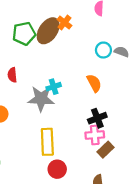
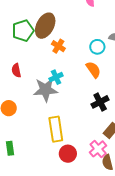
orange cross: (65, 23) -> (58, 46), moved
cyan circle: (103, 50) -> (97, 47), moved
pink cross: (95, 135) -> (98, 149), moved, turned -30

